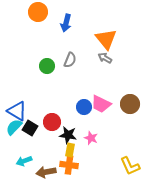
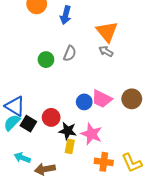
pink star: (91, 138) -> (91, 134), size x1.5
cyan arrow: (24, 161) -> (22, 158), turned 42
orange cross: (69, 165) -> (104, 162), moved

